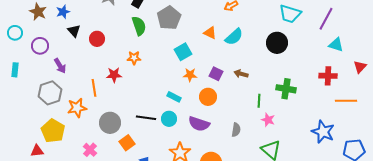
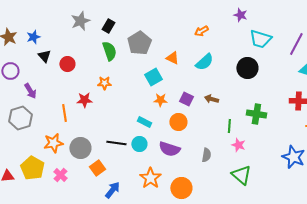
orange triangle: (210, 33) -> (172, 58), moved
orange star: (77, 108) -> (53, 143), moved
yellow pentagon: (53, 131) -> (32, 168), moved

